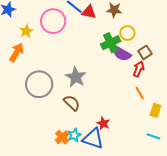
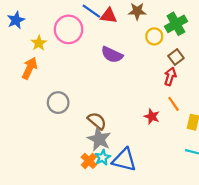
green cross: (111, 43) -> (176, 24), moved
purple semicircle: (122, 54) -> (112, 55), moved
gray star: (76, 77) -> (99, 139), moved
gray circle: (39, 84) -> (58, 103), size x0.7
red star: (103, 123) -> (152, 116), moved

